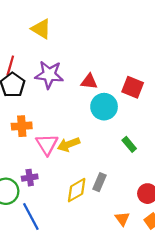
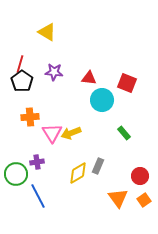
purple star: (49, 75) -> (54, 72), size x0.7
orange triangle: (122, 219) -> (118, 198), size x1.5

